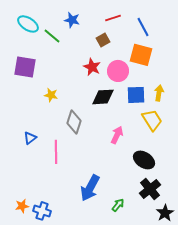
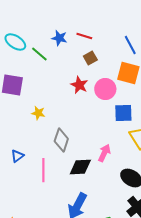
red line: (113, 18) -> (84, 36), moved, turned 35
black diamond: (103, 97) -> (80, 167), moved

